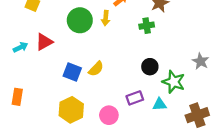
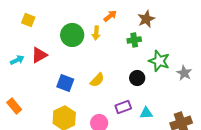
yellow semicircle: (96, 69) -> (97, 80), moved
green star: (174, 82) -> (159, 61), moved
orange rectangle: (17, 97) -> (14, 106), turned -49

